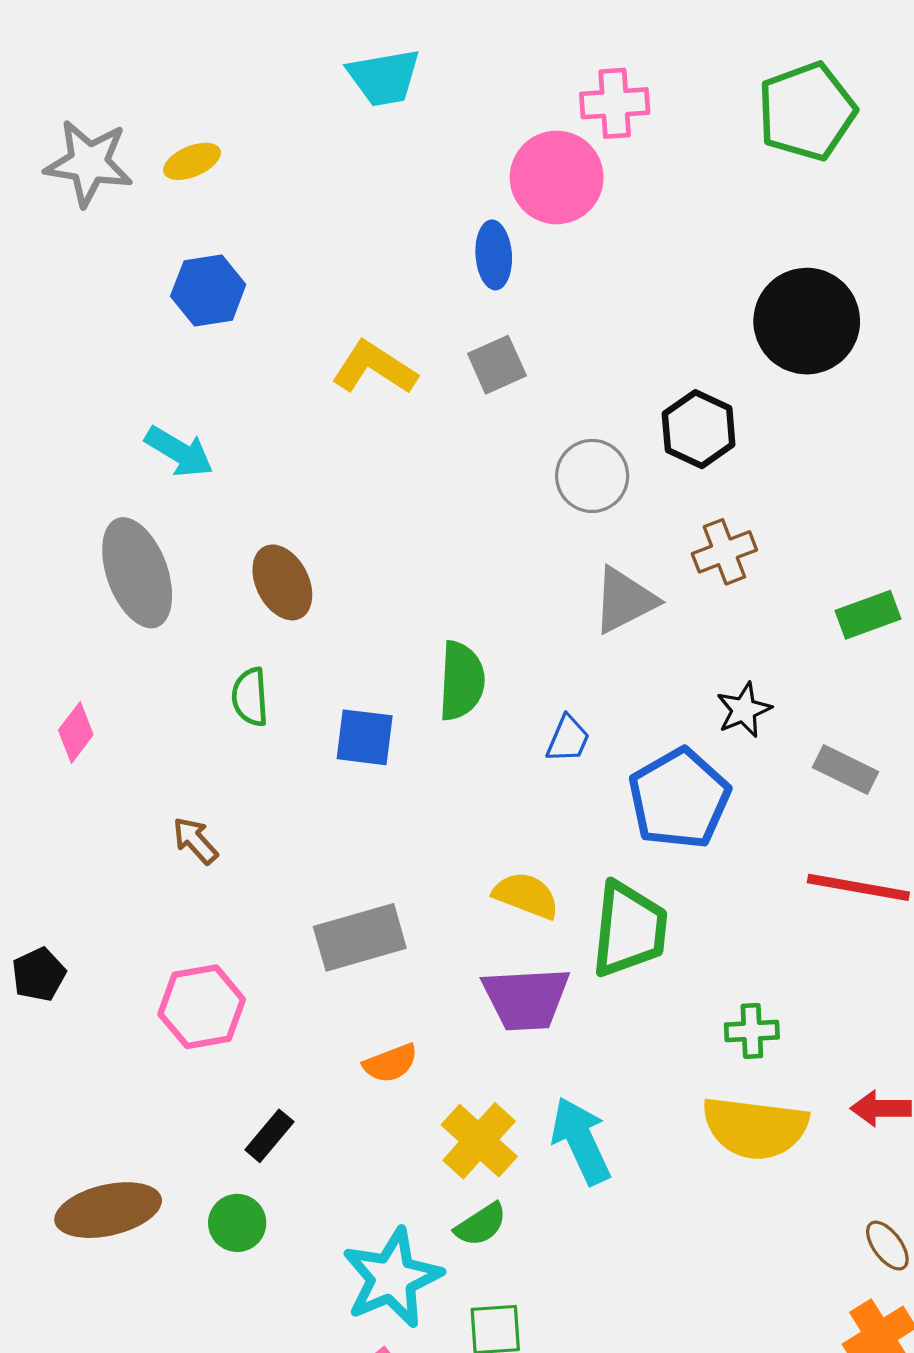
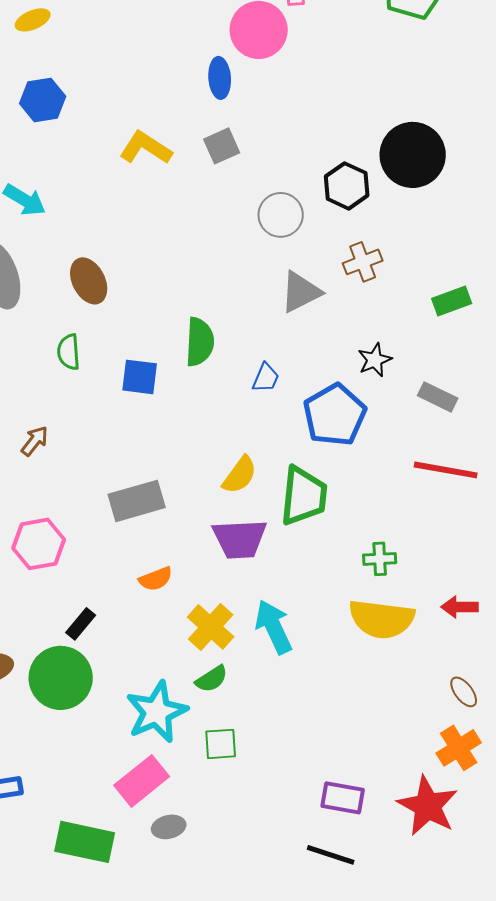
black circle: (807, 321) -> (413, 155), moved
brown arrow: (195, 841) -> (35, 441), turned 80
yellow semicircle: (526, 895) -> (240, 475), turned 105
green circle: (237, 1223) -> (61, 678), size x1.8

